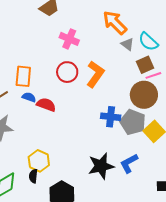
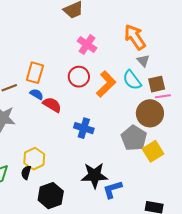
cyan semicircle: (148, 42) -> (132, 80), moved
blue cross: (111, 117) -> (84, 128), moved
blue L-shape: (129, 163) -> (112, 189), moved

